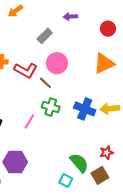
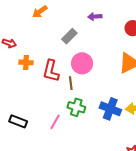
red L-shape: (26, 70) -> (51, 71), turned 75
brown line: (45, 83) -> (71, 83), turned 40

